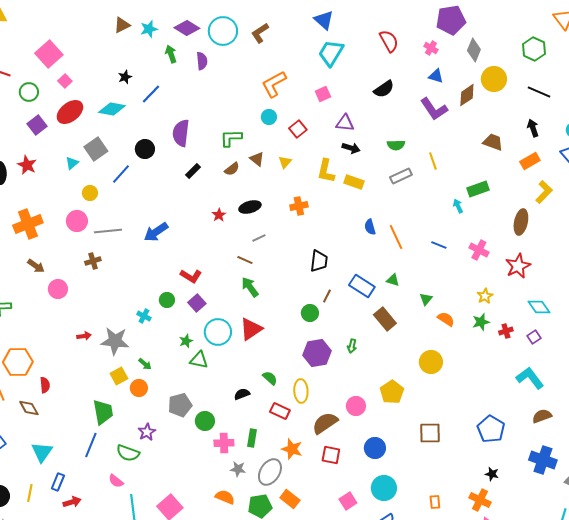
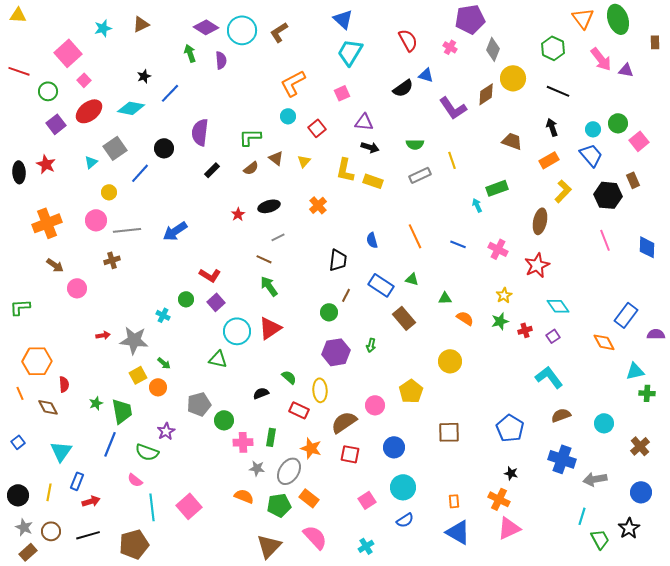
cyan star: (149, 29) -> (103, 28), moved
blue triangle: (436, 76) -> (426, 75), moved
orange cross: (299, 206) -> (318, 205), turned -30
blue semicircle: (370, 227) -> (372, 240), moved
green triangle: (426, 299) -> (445, 298), turned 48
green star: (186, 341) -> (96, 403), moved

